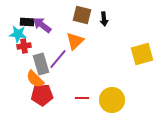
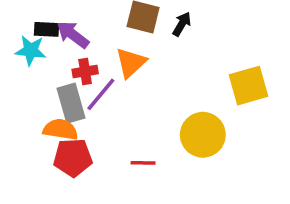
black arrow: (104, 19) -> (182, 24), turned -144
red cross: (24, 46) -> (85, 71), moved
orange semicircle: (35, 79) -> (60, 129), turned 144
yellow circle: (112, 100) -> (203, 135), moved

